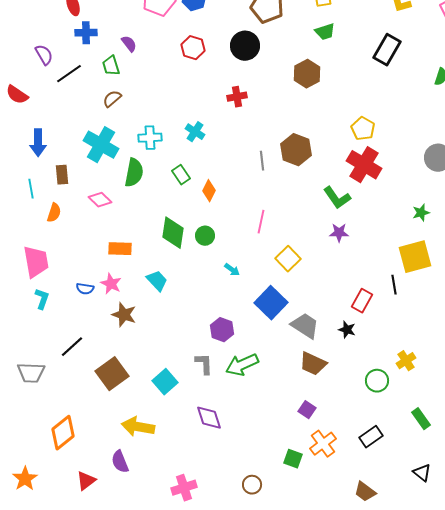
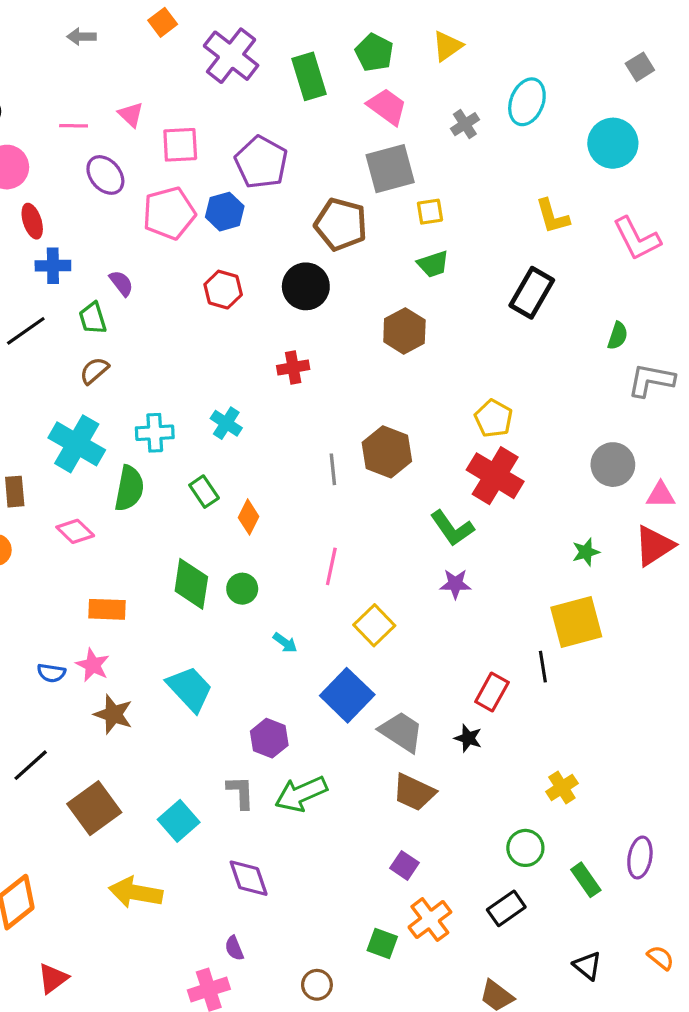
cyan trapezoid: (157, 281) -> (190, 689), moved, size x1.4
green circle: (377, 381) -> (525, 848), moved
purple semicircle: (120, 462) -> (234, 948), moved, size x0.7

